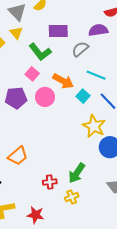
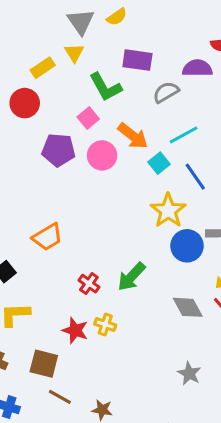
cyan line: (96, 75) -> (184, 135), turned -60
red cross: (50, 182) -> (89, 284), turned 32
yellow cross: (72, 197) -> (105, 325), moved, turned 32
red star: (36, 215) -> (75, 330), moved

